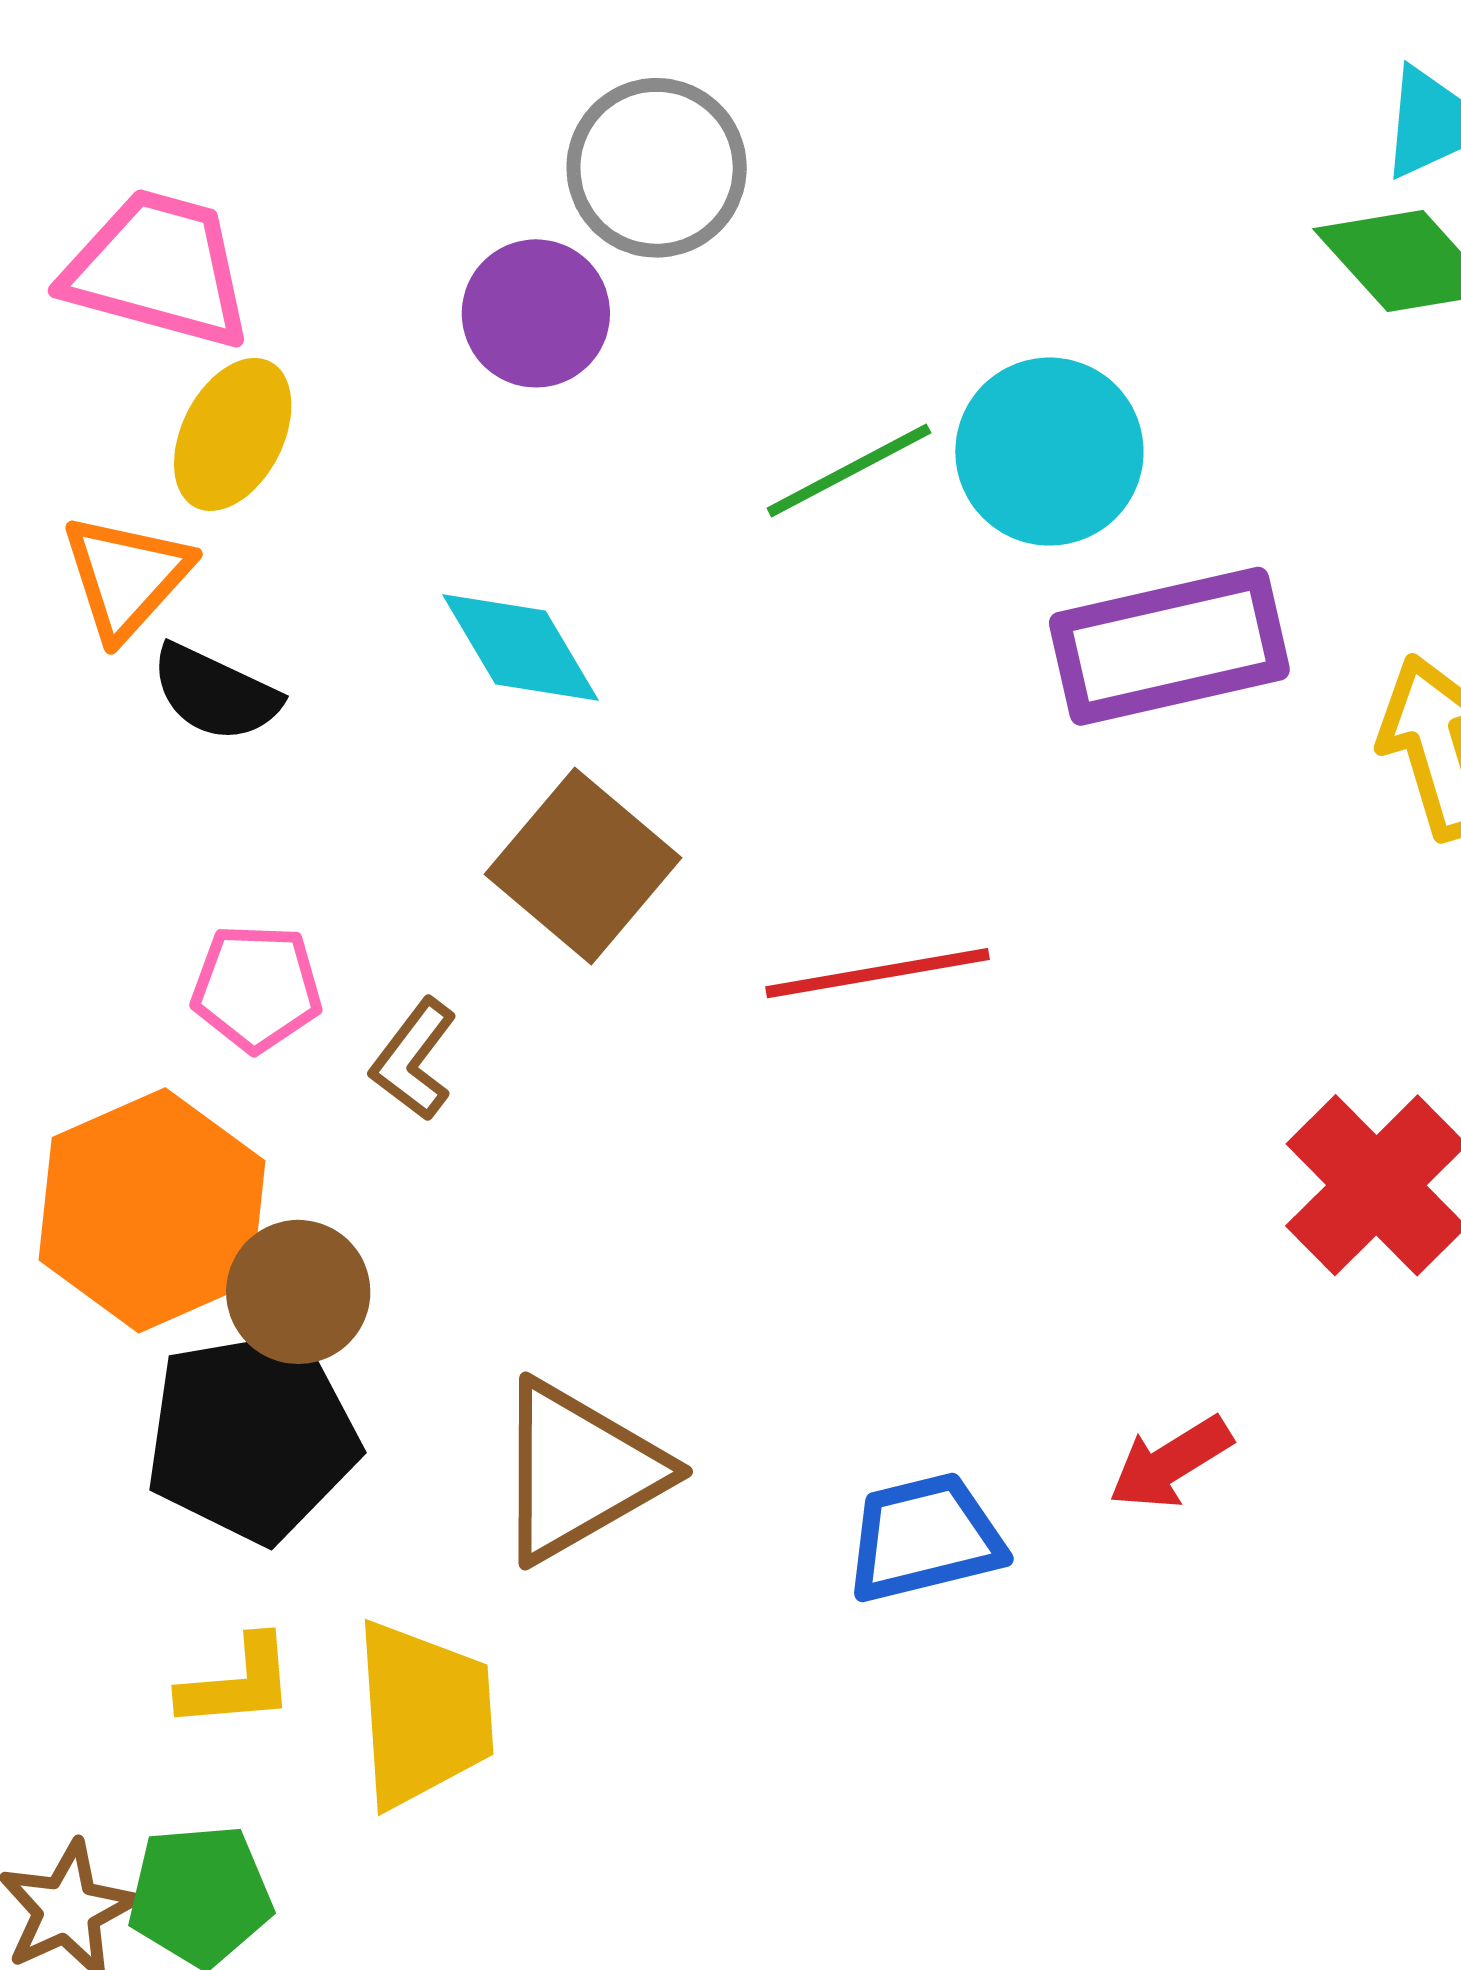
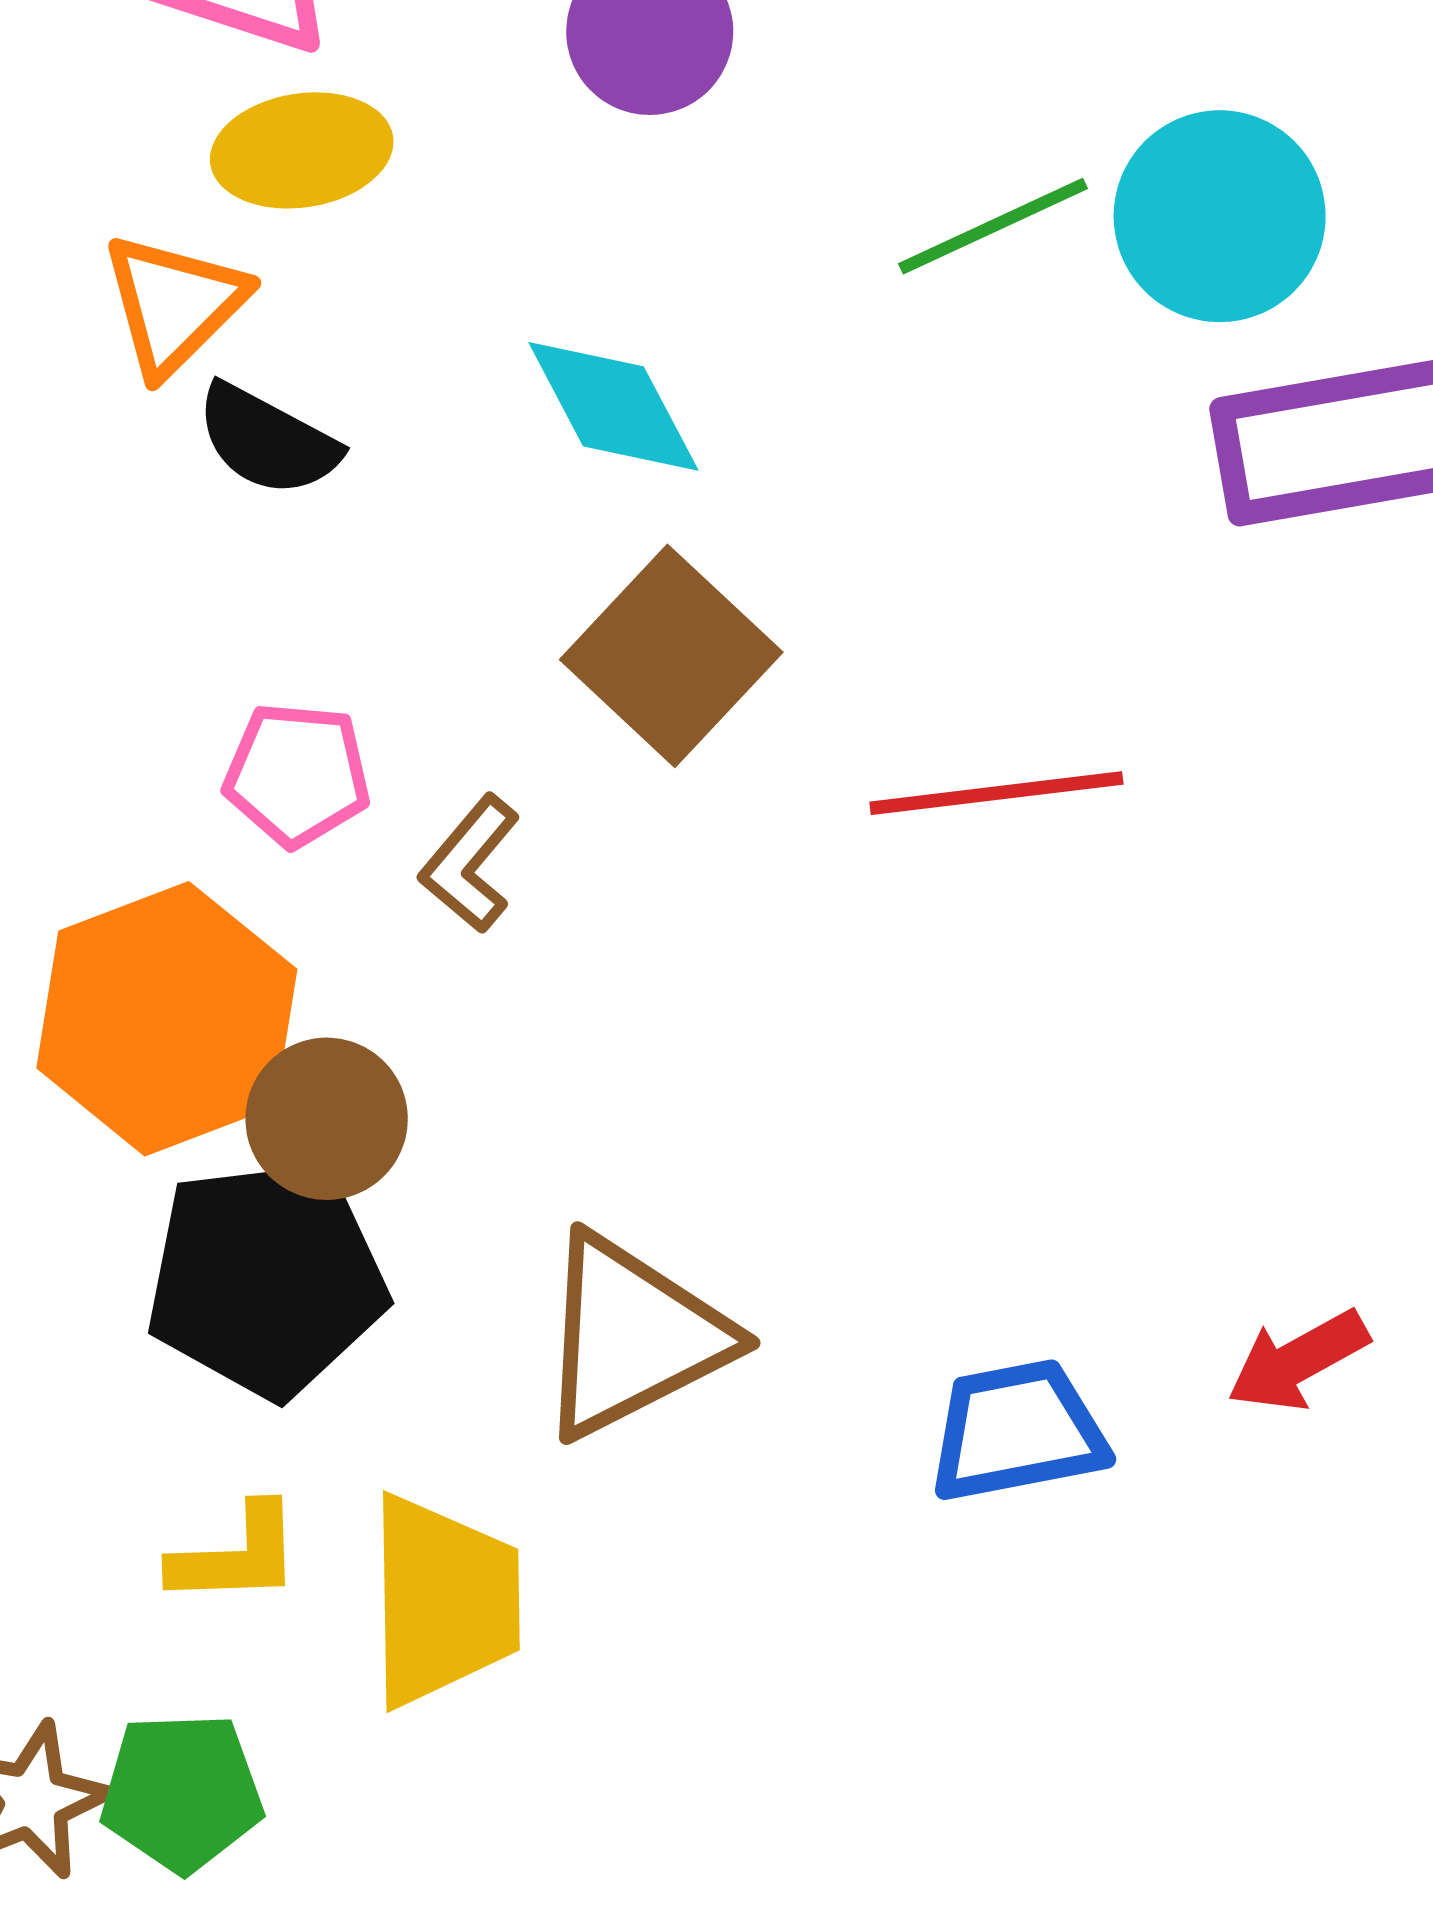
yellow ellipse: (233, 434) -> (302, 150), turned 51

